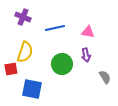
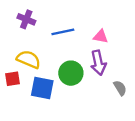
yellow semicircle: (25, 52) -> (29, 59), turned -85
purple arrow: (86, 55) -> (98, 63), size x1.5
blue square: (32, 89) -> (42, 88), moved

